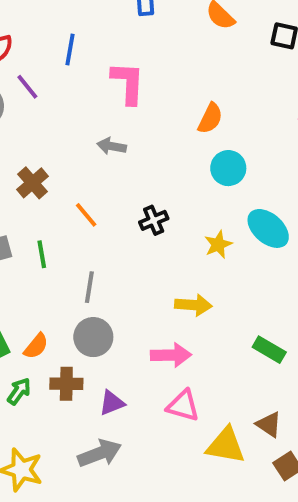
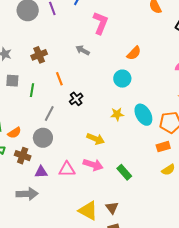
cyan circle: (228, 168) -> (122, 79), moved
black cross: (154, 220) -> (76, 99), moved, turned -32
pink arrow: (171, 355) -> (93, 165), moved
pink triangle: (183, 406) -> (67, 169), moved, turned -36

